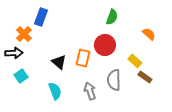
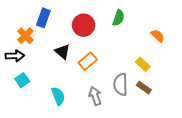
red circle: (105, 45) -> (84, 25), moved
orange rectangle: (83, 58) -> (88, 61), turned 36
black triangle: (59, 62) -> (62, 52), moved
brown rectangle: (145, 77) -> (144, 88), moved

